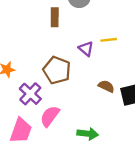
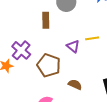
brown semicircle: (106, 86) -> (75, 85), moved
purple cross: (30, 94) -> (21, 50), moved

